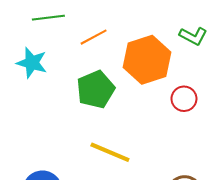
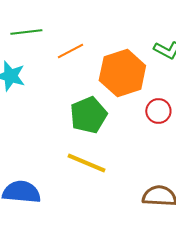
green pentagon: (96, 90) -> (88, 115), moved

